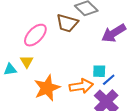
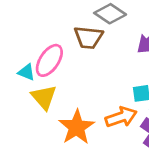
yellow triangle: (27, 62) -> (44, 97), size x1.5
cyan triangle: (10, 69) -> (26, 72), moved, turned 40

